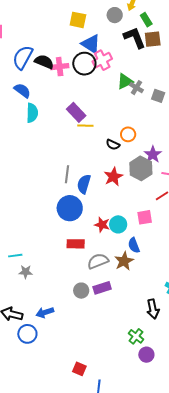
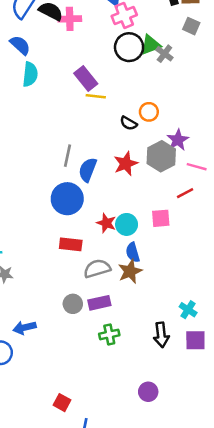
black circle: (84, 64) -> (129, 47), moved
gray square: (158, 96) -> (191, 26), moved
blue semicircle: (134, 245) -> (133, 252), moved
green cross: (136, 336) -> (109, 334), moved, turned 35

